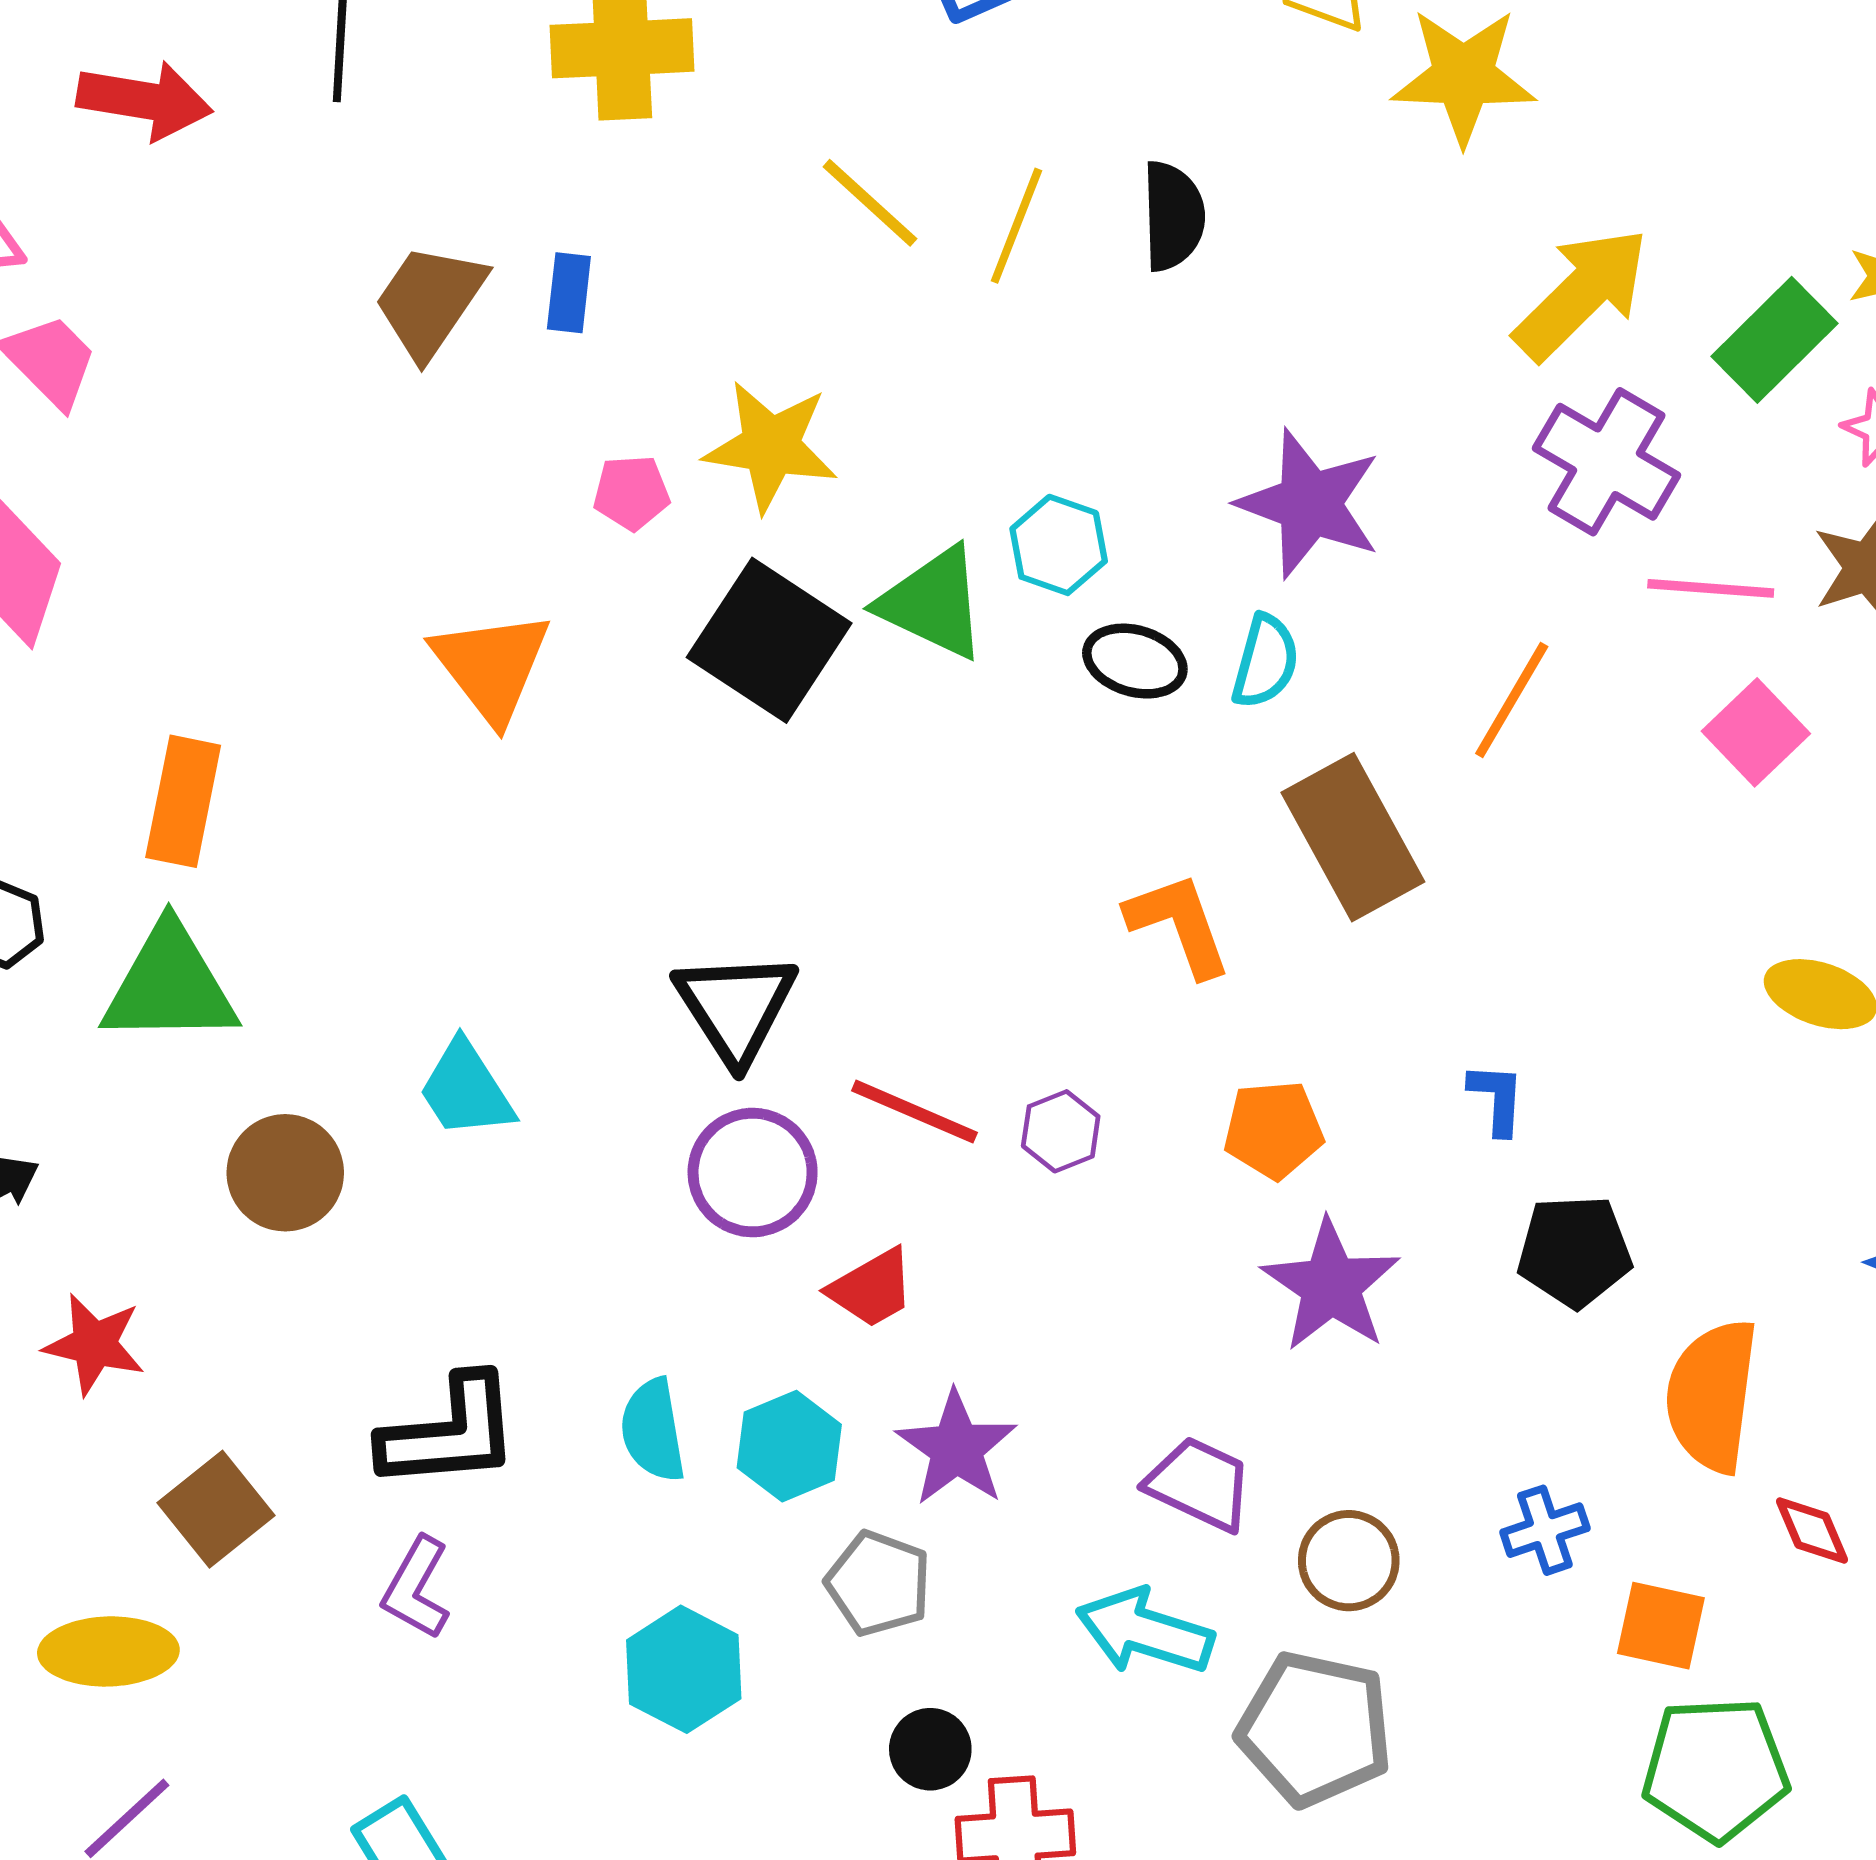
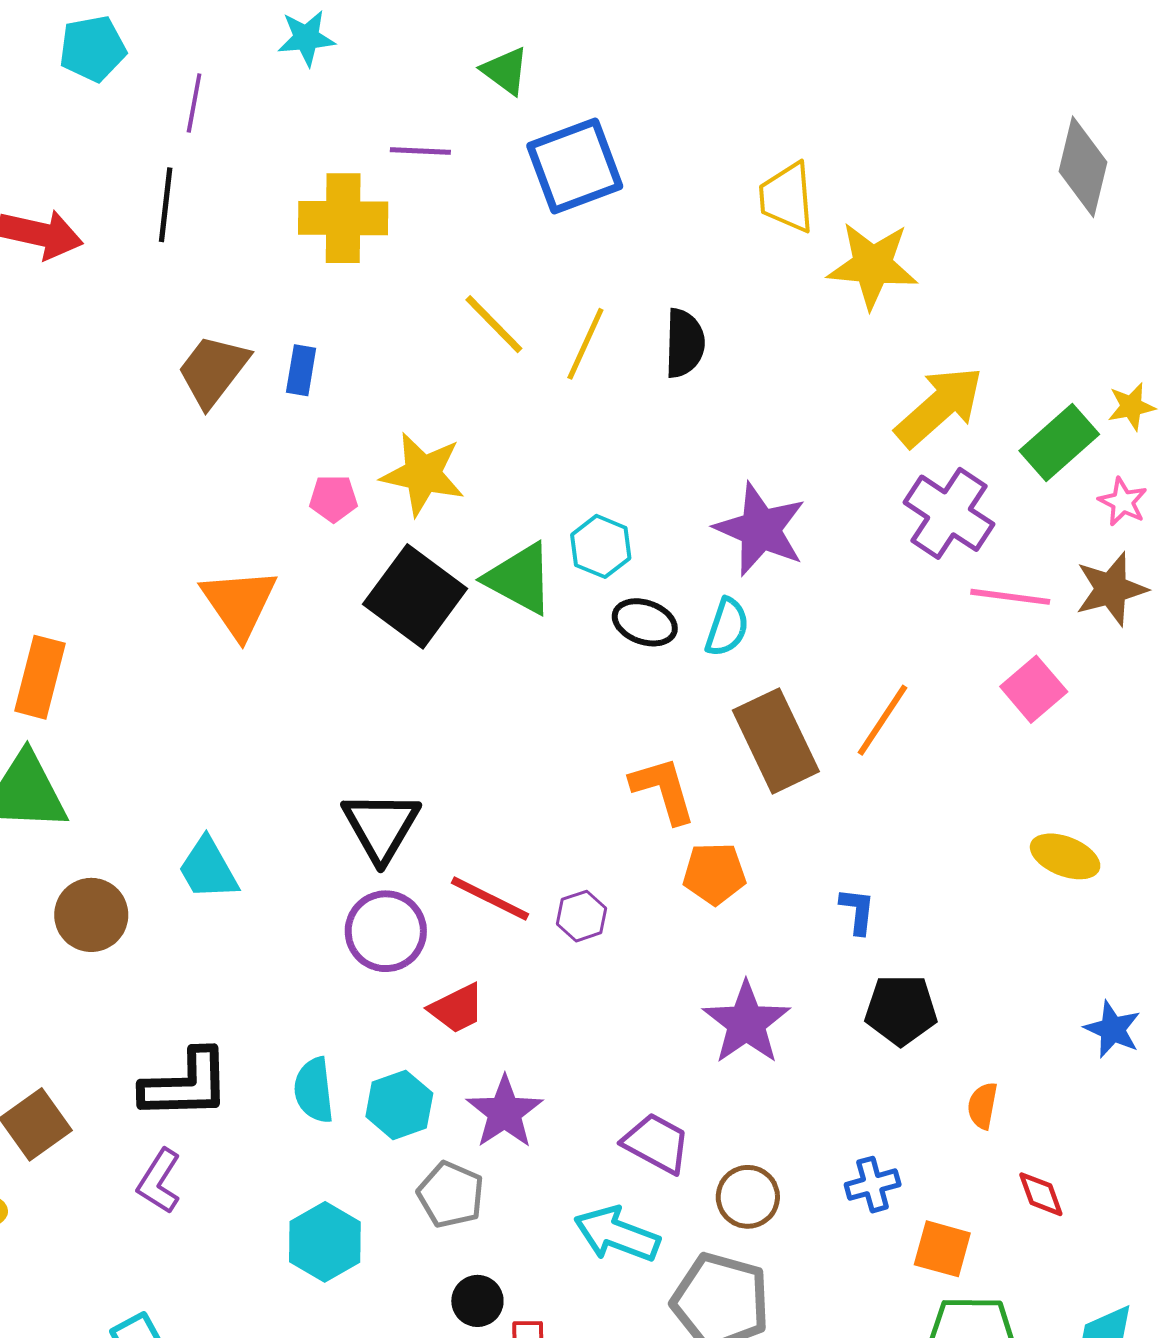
orange line: (1512, 700) -> (882, 720), moved
orange pentagon: (1274, 1130) -> (714, 874), moved
orange semicircle: (1712, 1396) -> (983, 1106), size x0.5

